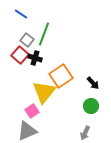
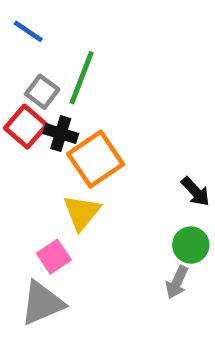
orange square: (61, 76) -> (96, 159), moved
yellow triangle: (44, 92) -> (82, 213), size x0.7
gray arrow: (85, 133) -> (177, 282), moved

